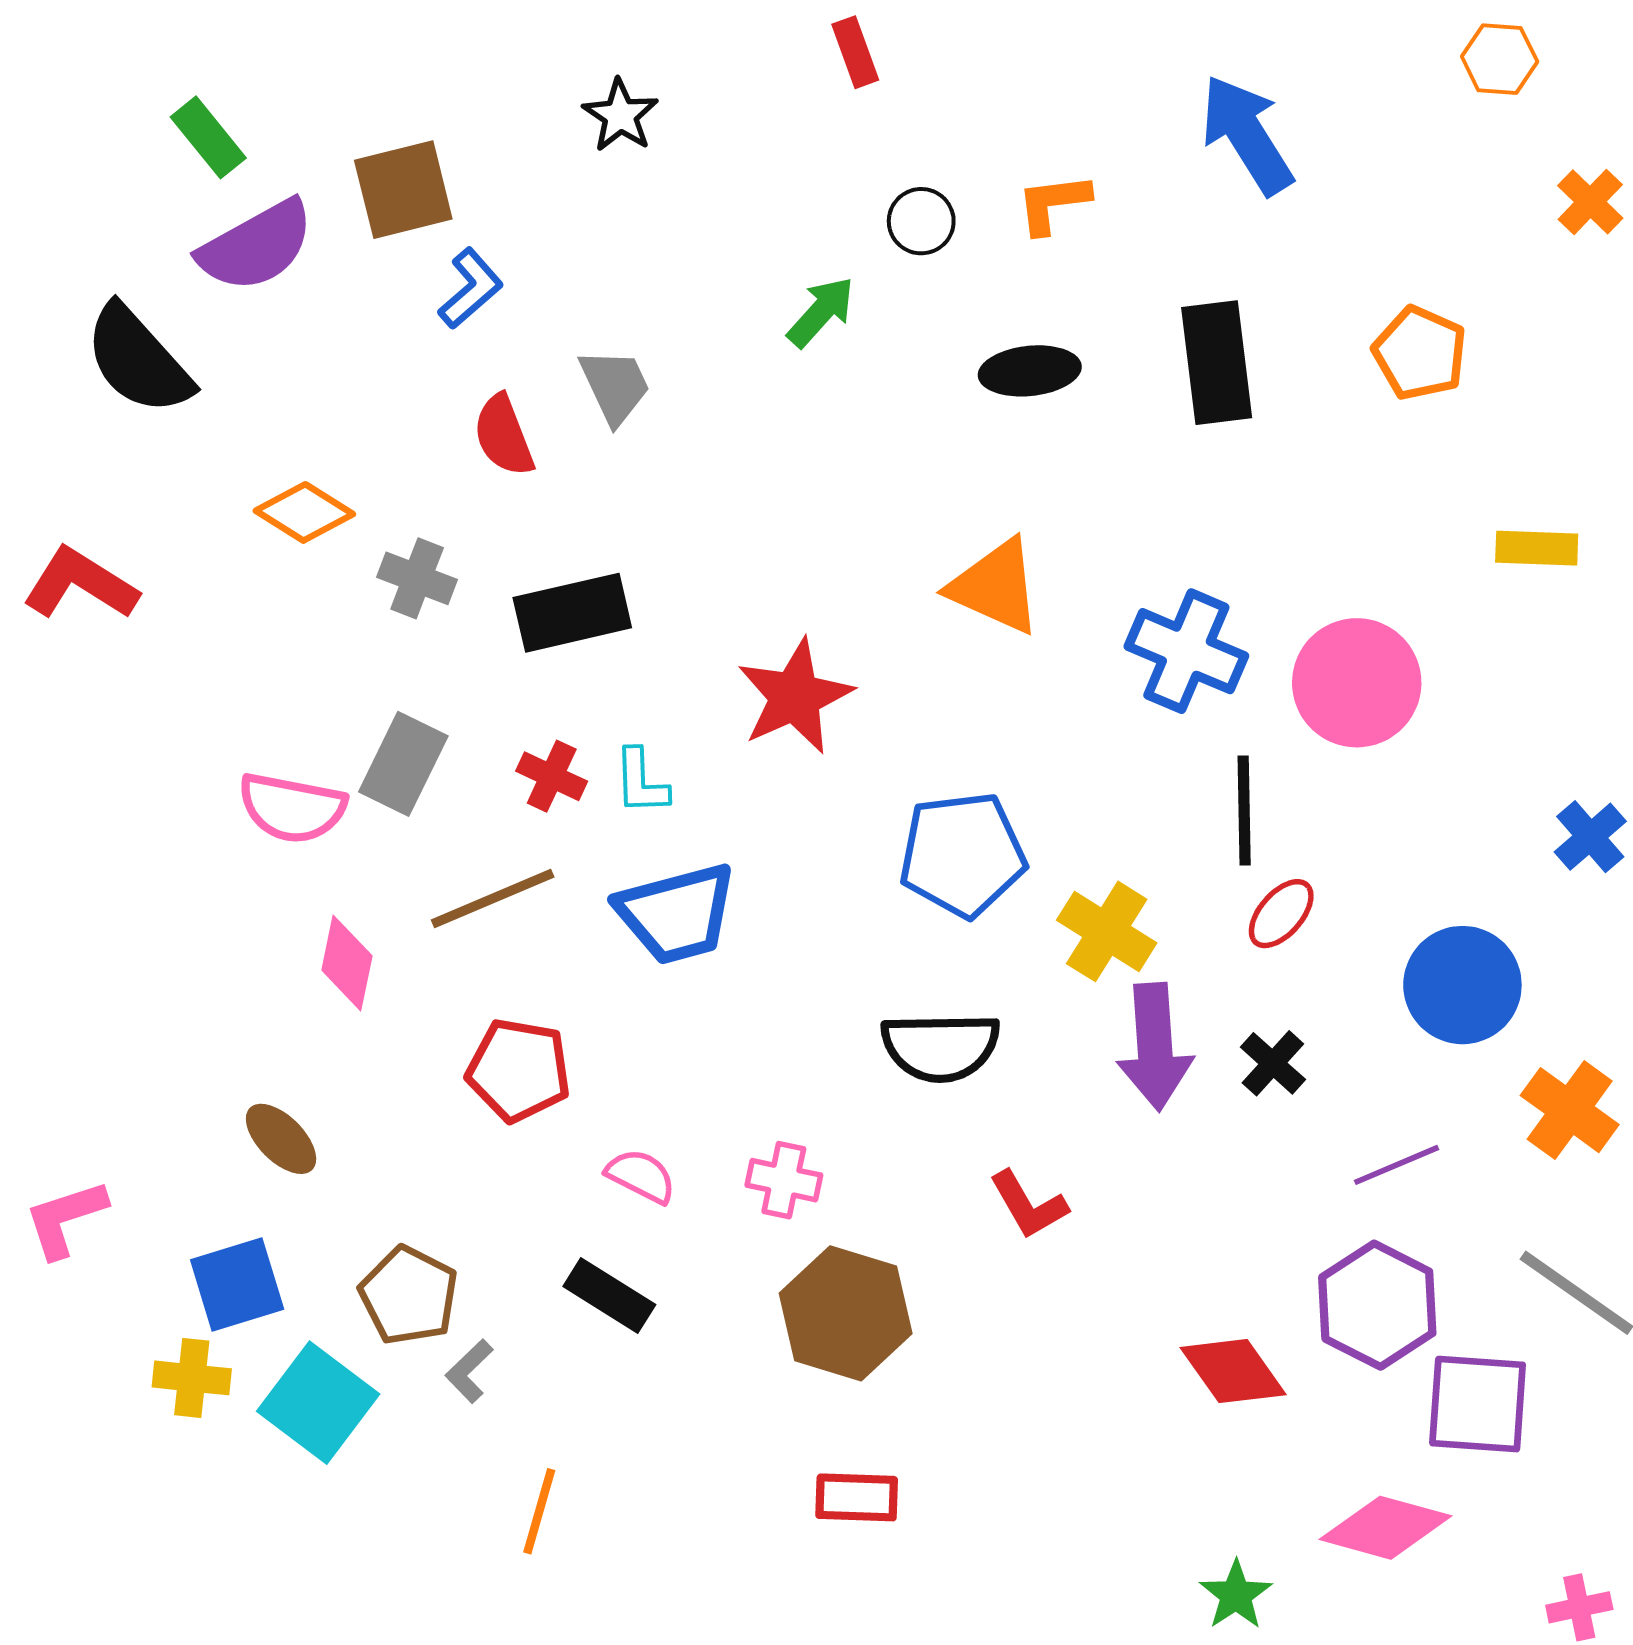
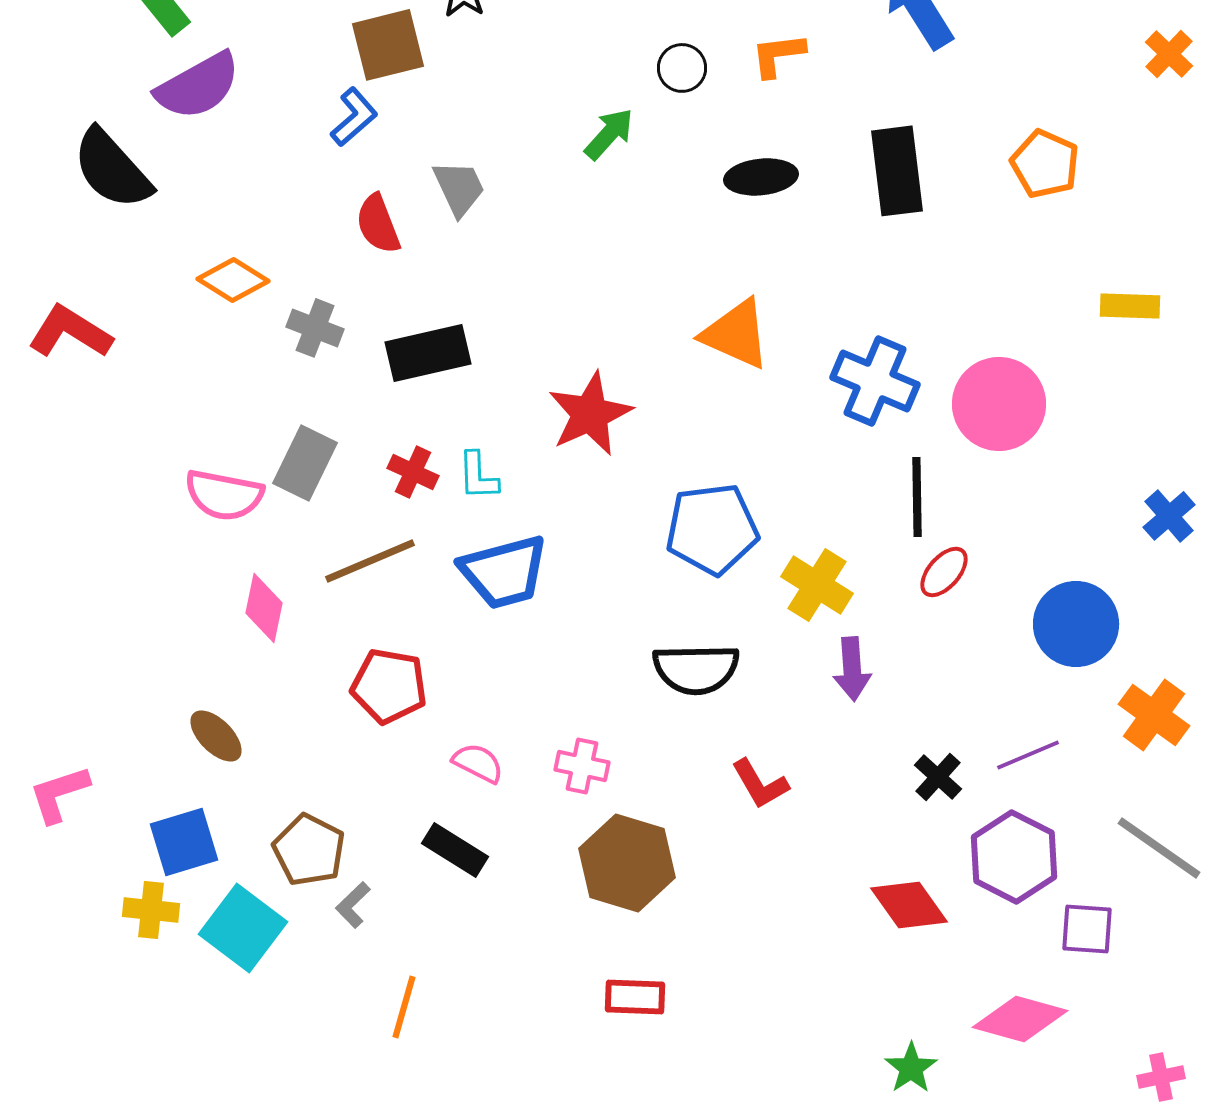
brown square: (403, 190) -> (388, 45), moved
purple arrow: (1155, 1047) -> (852, 669), size x0.7
black cross: (1273, 1063) -> (938, 777), moved
purple square: (1478, 1404) -> (1087, 929), size x0.7

